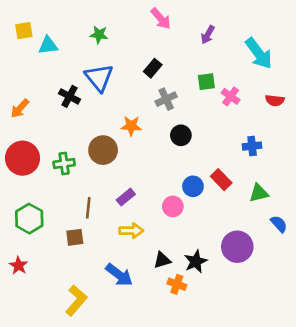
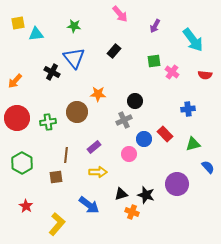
gray cross: (166, 99) -> (124, 120), moved
black star: (196, 261) -> (146, 195), turned -30
red star: (18, 266) -> (26, 206), moved

